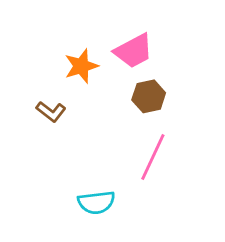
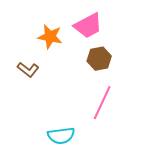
orange star: (81, 66) -> (50, 37), turned 30

